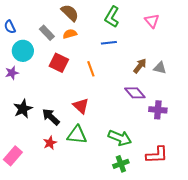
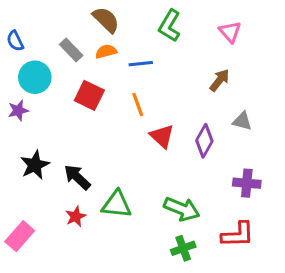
blue line: (109, 43) -> (141, 64), moved
brown arrow: (140, 66) -> (220, 80), moved
gray triangle: (160, 68) -> (242, 121), moved
purple diamond: (135, 93) -> (204, 141), turned 70
red triangle: (81, 106) -> (162, 136), moved
purple cross: (158, 110) -> (247, 183), moved

